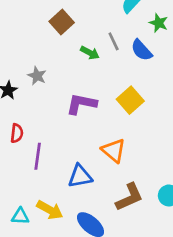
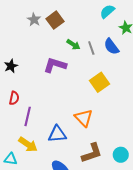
gray line: (114, 41) -> (91, 48), moved
gray star: (37, 76) -> (34, 20), moved
purple L-shape: (81, 104) -> (55, 65), moved
yellow arrow: (50, 210) -> (28, 144), moved

